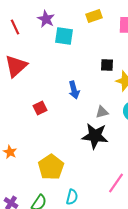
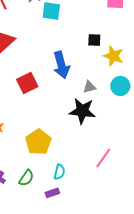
blue arrow: (74, 90) -> (61, 65), size x1.5
red square: (40, 108) -> (27, 83), size x1.5

